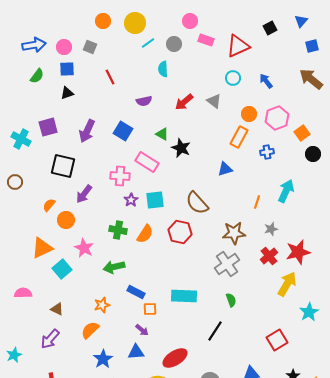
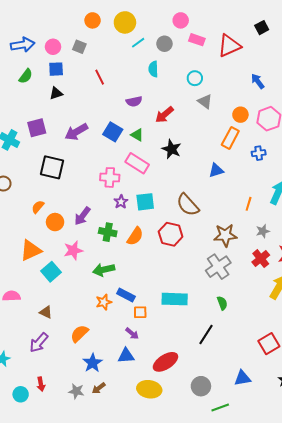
cyan circle: (233, 78) -> (195, 78), moved
red arrow: (184, 102) -> (164, 115), moved
purple arrow: (87, 131) -> (76, 132), turned 35
green triangle: (162, 134) -> (137, 135), moved
purple arrow: (84, 194) -> (82, 216), moved
pink star: (84, 248) -> (73, 250), turned 30
orange star: (102, 305) -> (104, 302), moved

